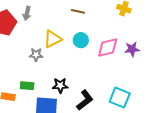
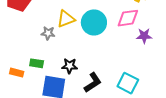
cyan circle: (81, 40) -> (94, 22), size x1.6
pink diamond: (108, 48) -> (128, 18), moved

